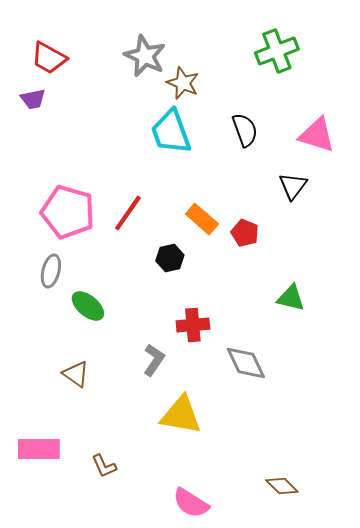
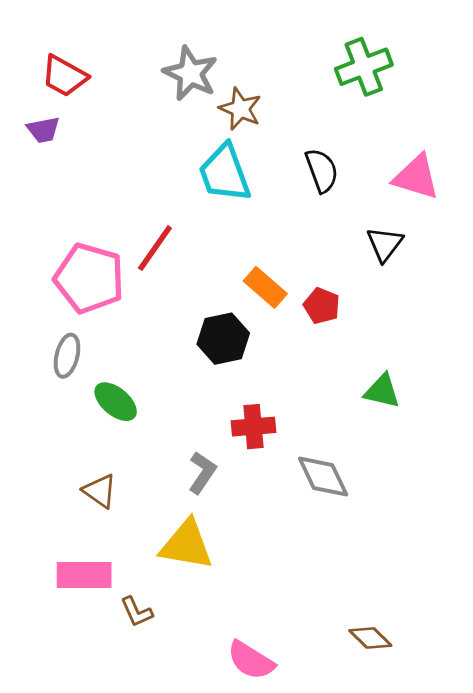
red line: (128, 213) -> (155, 248), moved
black hexagon: (170, 258) -> (223, 339), size x1.4
yellow triangle: (181, 415) -> (186, 545), moved
pink rectangle: (39, 449) -> (84, 575), moved

